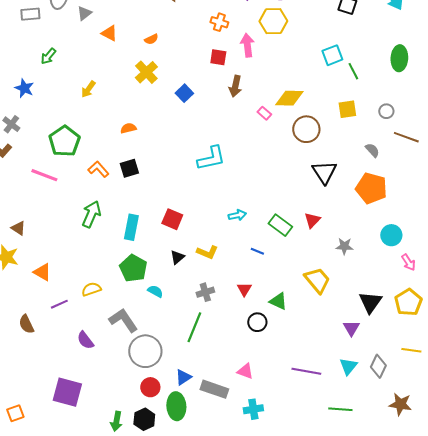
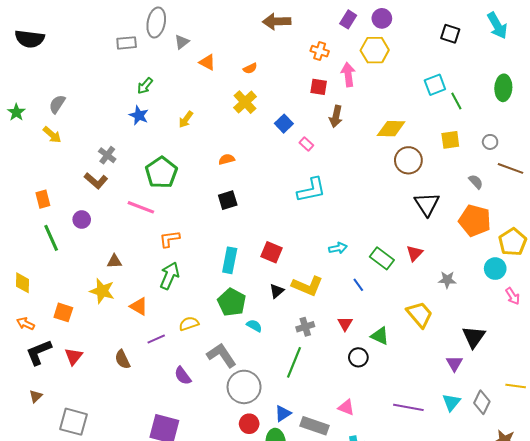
blue star: (24, 88) -> (139, 115), moved
pink rectangle: (264, 113) -> (306, 144), moved
orange L-shape: (98, 169) -> (169, 239), moved, turned -55
green arrow: (91, 214) -> (169, 276), moved
brown triangle: (18, 228) -> (114, 261), turned -35
blue line: (257, 251) -> (358, 285), turned 32
yellow L-shape: (207, 252) -> (307, 286), size x1.4
yellow pentagon: (408, 302) -> (513, 242), moved

